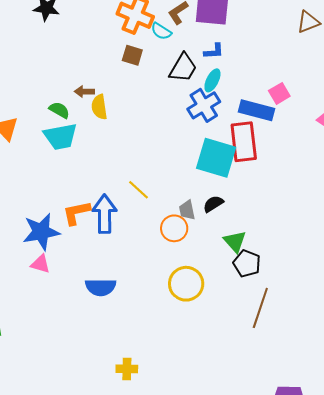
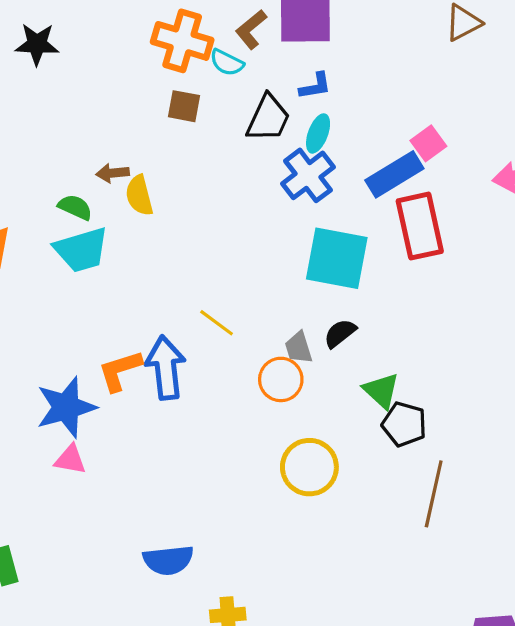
blue rectangle: (257, 110) -> (394, 174), turned -40
red rectangle: (244, 142) -> (420, 226), moved
blue semicircle: (101, 287) -> (168, 560), moved

